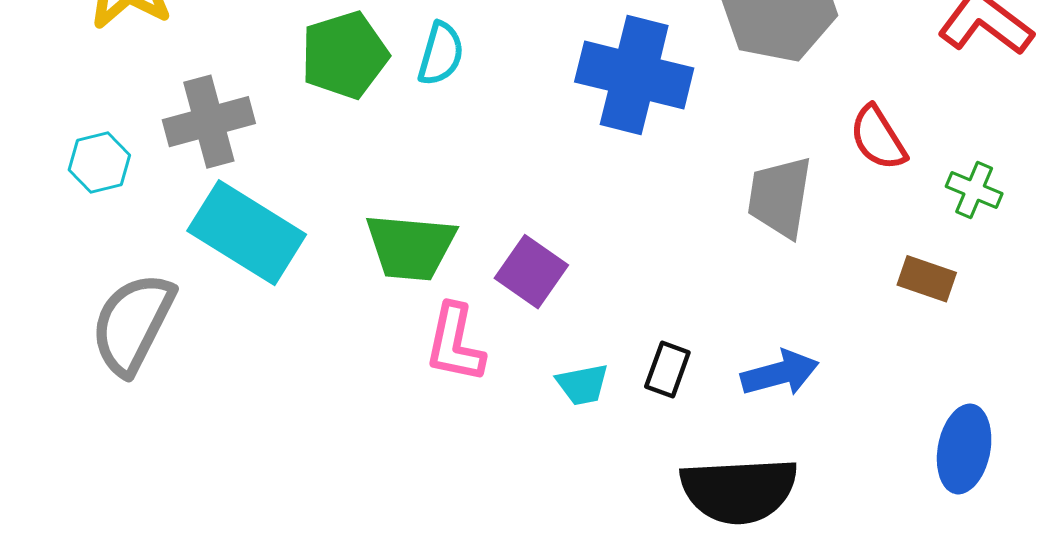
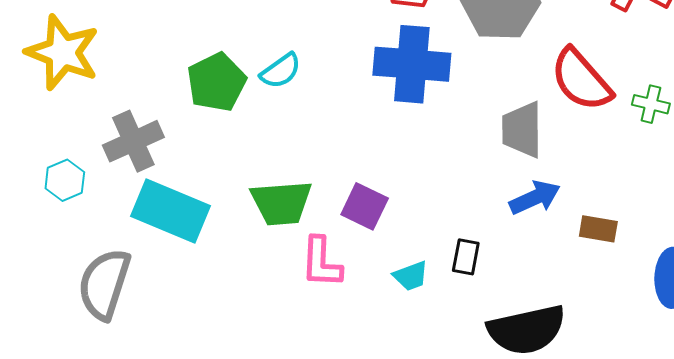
cyan semicircle: (441, 54) -> (281, 71), turned 48
red semicircle: (878, 138) -> (581, 80), size x1.5
brown rectangle: (927, 279) -> (598, 229), moved
blue arrow: (780, 373) -> (535, 198), moved

